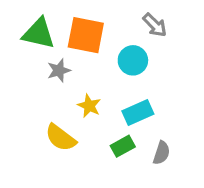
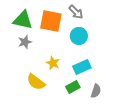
gray arrow: (155, 25) -> (76, 12), moved
gray star: (59, 70) -> (25, 42), moved

